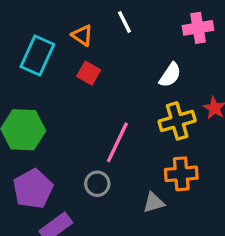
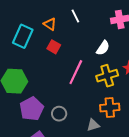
pink line: (117, 142) -> (76, 72), moved
purple pentagon: (33, 189) -> (32, 109), moved

